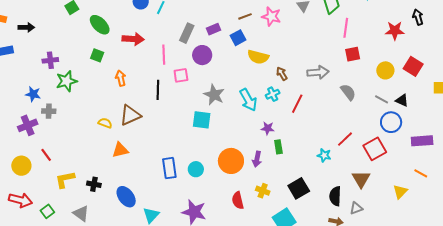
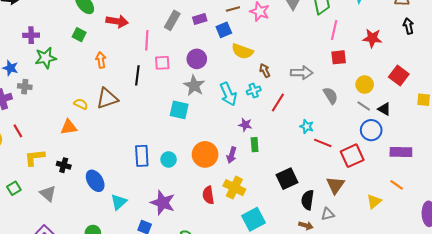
red star: (395, 31) -> (372, 38), moved
purple circle: (202, 55) -> (197, 59), moved
yellow circle: (385, 70) -> (365, 85), moved
red line: (345, 139) -> (323, 143), turned 60
orange triangle: (120, 150) -> (69, 127), moved
cyan star: (324, 155) -> (307, 126), moved
black square: (299, 188) -> (287, 179), moved
yellow cross: (263, 191) -> (234, 188), size x1.5

